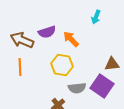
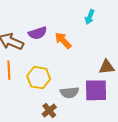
yellow hexagon: (62, 65) -> (39, 78), moved
purple square: (102, 86) -> (96, 90), turned -35

